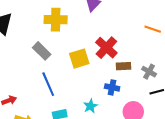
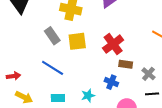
yellow square: (79, 59) -> (77, 41), moved
blue line: (48, 84) -> (53, 68), turned -45

